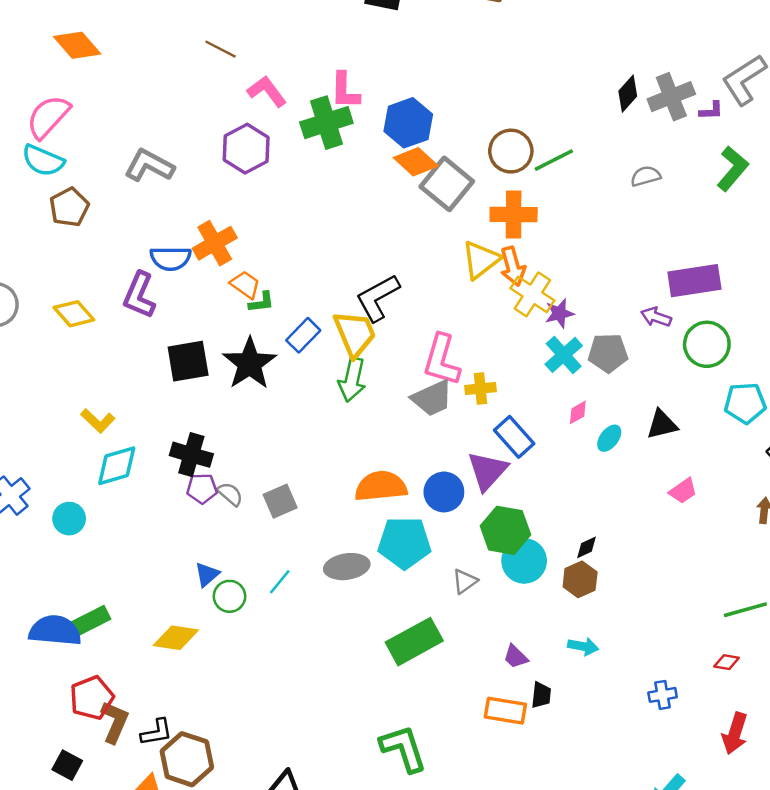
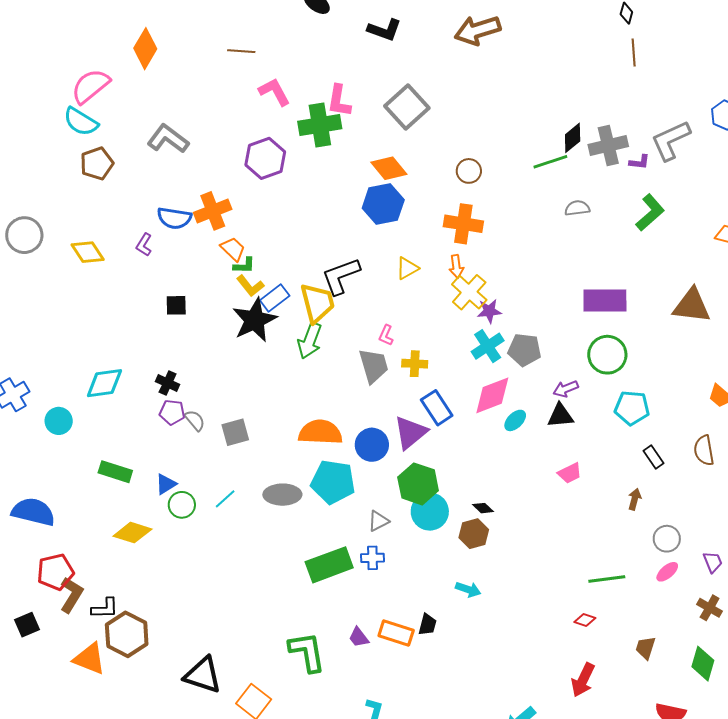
orange diamond: (77, 45) -> (145, 49), moved, turned 63
brown line: (221, 49) -> (241, 51), turned -32
blue hexagon: (408, 123) -> (383, 204), moved
purple hexagon: (246, 149) -> (265, 158), moved
brown circle: (511, 151) -> (469, 171), size x0.7
green line: (554, 160) -> (550, 162), moved
gray square: (447, 184) -> (407, 107), moved
yellow triangle: (481, 260) -> (407, 268), moved, size x0.7
orange arrow: (513, 266) -> (456, 266), size x0.7
purple L-shape: (139, 295) -> (144, 245), size x0.6
purple arrow: (656, 317) -> (566, 389), moved, turned -50
pink L-shape: (442, 360) -> (386, 335), size x0.5
black square: (188, 361) -> (176, 305), size x0.6
black star: (250, 363) -> (255, 320), moved
gray trapezoid: (432, 398) -> (374, 366), turned -90
pink diamond: (578, 412) -> (492, 395), size x2.0
yellow L-shape: (98, 421) -> (250, 286), moved
black cross: (191, 455) -> (168, 383), size x0.7
black diamond: (586, 547) -> (483, 508), turned 60
green rectangle: (90, 621) -> (115, 472), moved, turned 36
purple trapezoid: (516, 657) -> (359, 637), moved
blue cross: (663, 695) -> (373, 558), moved
black square: (67, 765) -> (27, 625), turned 30

